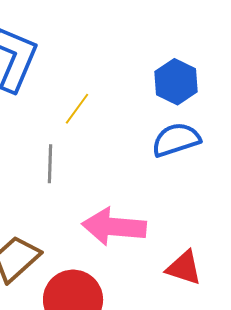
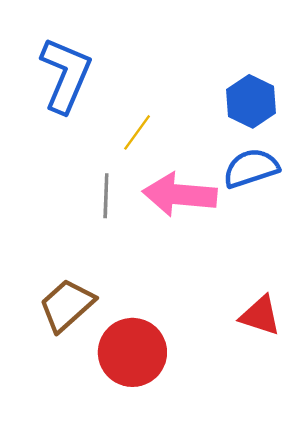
pink arrow: (114, 227) -> (180, 195), moved

